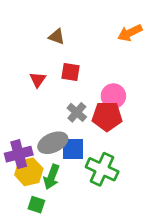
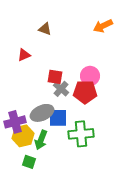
red square: (70, 72) -> (55, 77), moved
red triangle: (38, 80) -> (24, 55), moved, turned 32
green cross: (102, 169) -> (81, 134), turned -30

